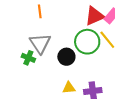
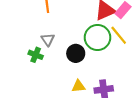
gray triangle: (40, 43) -> (48, 40), size x0.6

